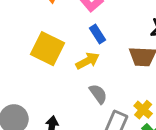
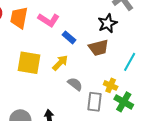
blue rectangle: (97, 34) -> (69, 37), moved

